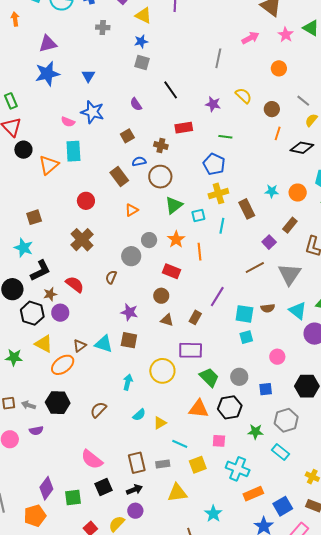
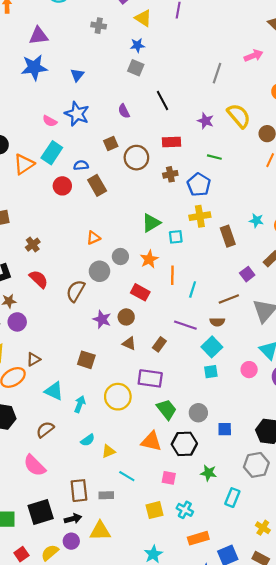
yellow semicircle: (243, 96) -> (239, 116), size x1.4
brown cross: (161, 146) -> (170, 174), moved, turned -32
cyan rectangle: (73, 151) -> (52, 153), turned 30
blue semicircle: (139, 161) -> (81, 165), moved
brown circle: (160, 177) -> (136, 158), moved
red circle: (86, 201) -> (62, 186), moved
orange triangle: (132, 210) -> (93, 238), moved
cyan line: (222, 226) -> (193, 290), moved
brown cross: (82, 240) -> (33, 245), moved, size x0.6
brown semicircle: (111, 277) -> (76, 291), size x1.5
red semicircle: (75, 284) -> (39, 279), moved
purple line: (217, 297) -> (185, 325), turned 70
brown semicircle: (268, 308) -> (217, 322), moved
purple star: (129, 312) -> (102, 319), moved
cyan square: (244, 314) -> (212, 347), turned 30
cyan triangle: (104, 344) -> (54, 391), moved
pink circle: (277, 357) -> (249, 370), moved
gray hexagon: (286, 420) -> (256, 465), moved
cyan rectangle: (280, 452) -> (232, 498), turned 66
pink semicircle: (92, 459) -> (35, 466), moved
yellow square: (198, 465) -> (155, 510), moved
cyan cross: (238, 469) -> (185, 510), size x0.7
black square: (103, 487) -> (41, 512), size x1.4
yellow triangle: (177, 493) -> (100, 531), moved

